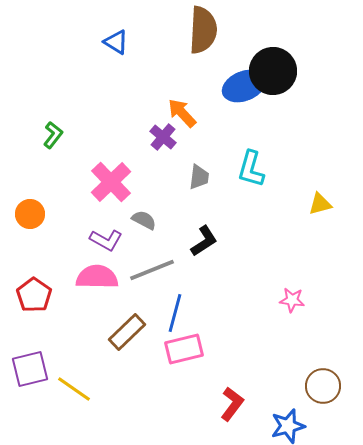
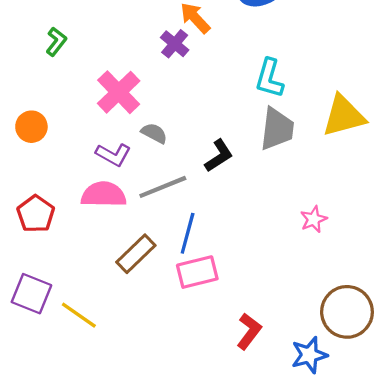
gray trapezoid: (199, 177) -> (277, 129), moved, size x1.6
yellow triangle: (320, 204) -> (344, 116), size x1.8
pink star: (292, 300) -> (314, 219), turned -30
purple square: (30, 369) -> (31, 294), turned 36
brown circle: (323, 386) -> (347, 312), size x1.4

